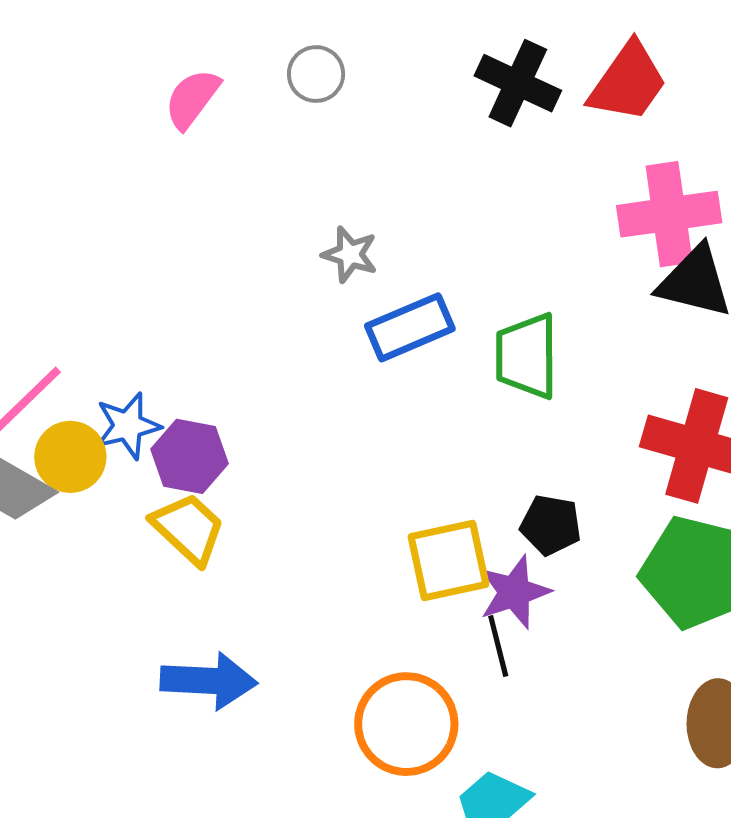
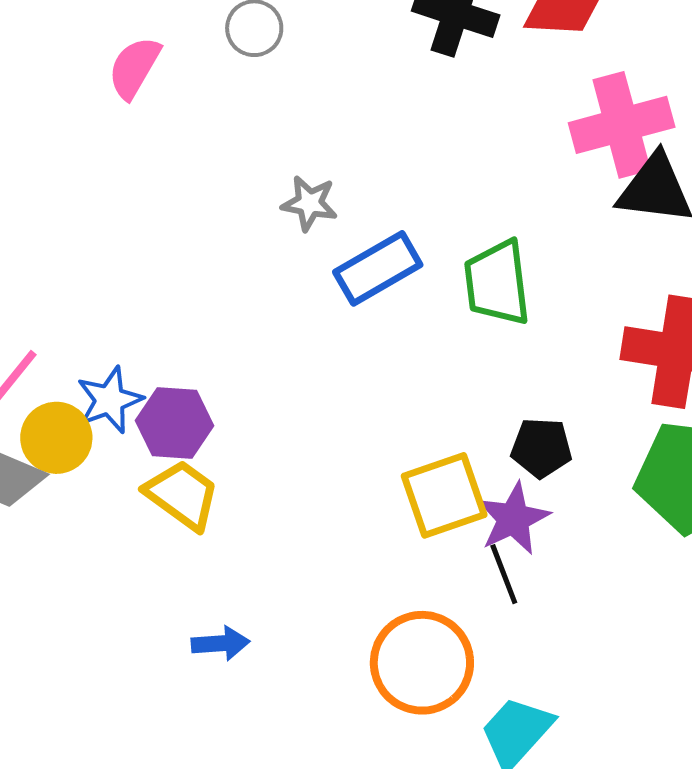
blue arrow: (209, 681) -> (221, 643), size x0.6

